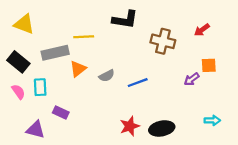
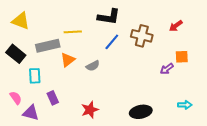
blue line: (138, 83) -> (112, 42), moved, turned -30
pink semicircle: (18, 92) -> (16, 98), moved
purple rectangle: (61, 112) -> (53, 98), turned 40
red star: (130, 126) -> (90, 110), moved

